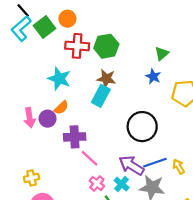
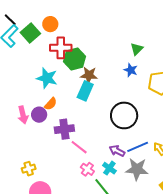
green hexagon: (106, 46) -> (75, 59), moved
purple arrow: (131, 165) -> (117, 151), size x0.7

